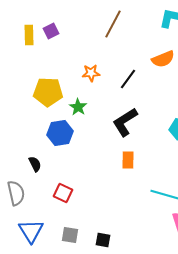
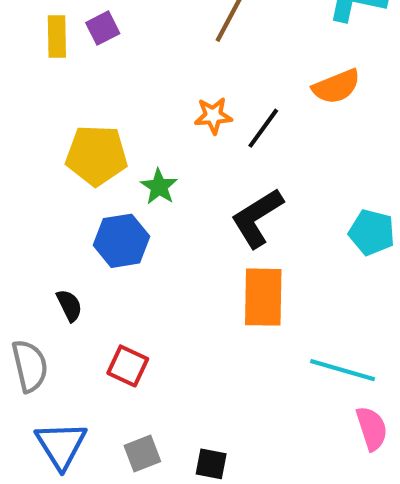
orange star: (91, 73) -> (213, 116), moved
orange rectangle: (128, 160) -> (263, 297), size x1.6
gray square: (70, 235) -> (142, 453), turned -30

